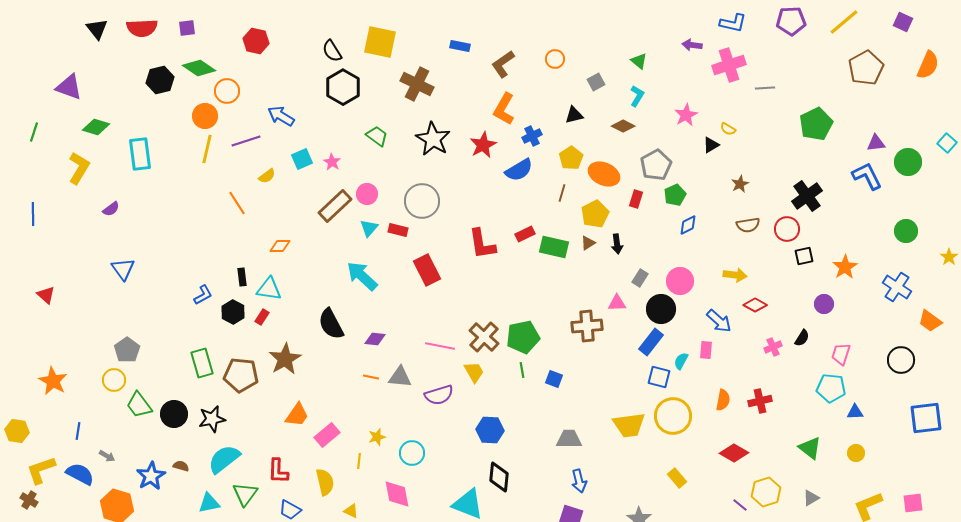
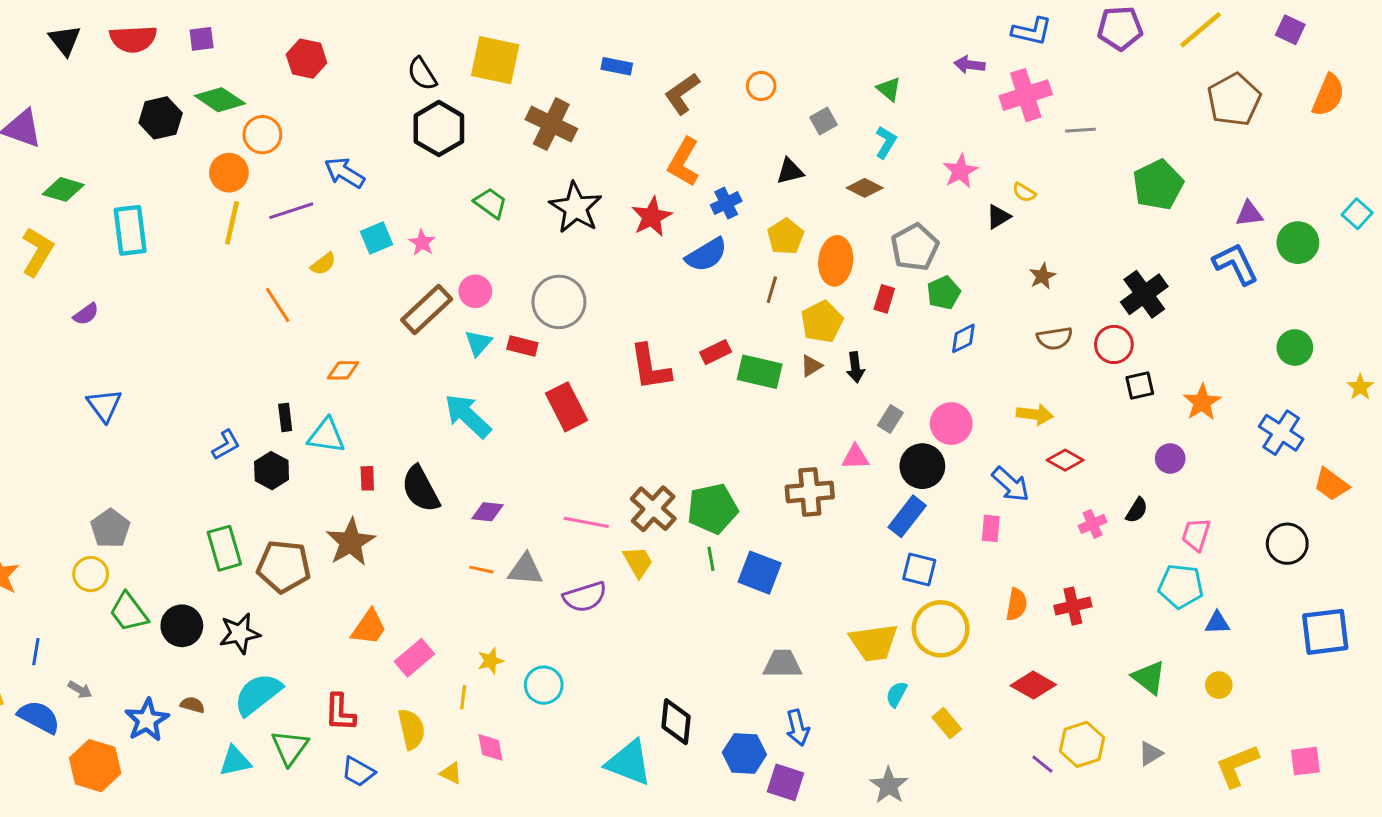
orange ellipse: (604, 174) -> (836, 261), turned 72
red rectangle: (262, 317) -> (367, 478), moved, turned -35
cyan semicircle: (681, 361) -> (896, 694), moved
blue square: (554, 379) -> (760, 573), size x1.6
blue hexagon: (490, 430) -> (744, 754), moved
pink diamond: (397, 494) -> (490, 747), moved, size x0.7

